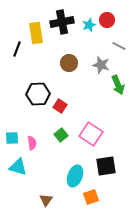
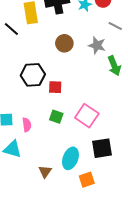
black line: (17, 49) -> (11, 29), turned -70
red square: (60, 106) -> (55, 87), turned -32
green square: (61, 135) -> (56, 117), turned -32
brown triangle: (46, 200) -> (45, 172), moved

